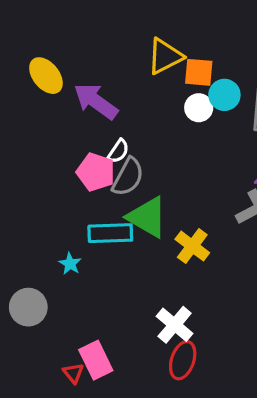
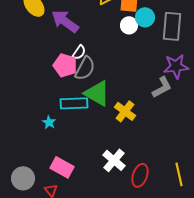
gray circle: (28, 307) -> (23, 178), moved
pink rectangle: (96, 360) -> (62, 167), moved, turned -35
red ellipse: (183, 360) -> (140, 175), moved

